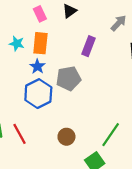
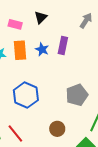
pink rectangle: (40, 14) -> (15, 24), turned -40
blue star: (37, 66) -> (42, 49), moved
gray pentagon: (68, 78) -> (77, 95), moved

